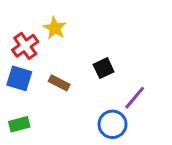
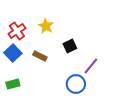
yellow star: (55, 28) -> (46, 26), moved
blue square: (19, 78) -> (13, 53), turned 30

